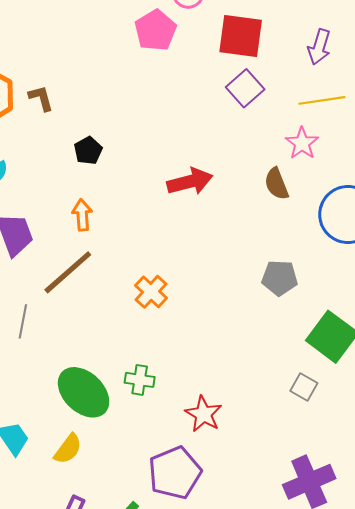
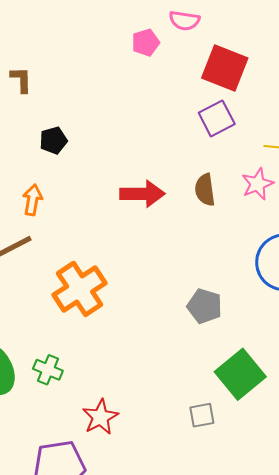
pink pentagon: (156, 30) -> (146, 43), size x0.7
brown semicircle: (276, 184) -> (205, 190), moved
orange cross: (151, 292) -> (80, 289), size x1.6
gray square: (304, 387) -> (202, 415), turned 36

